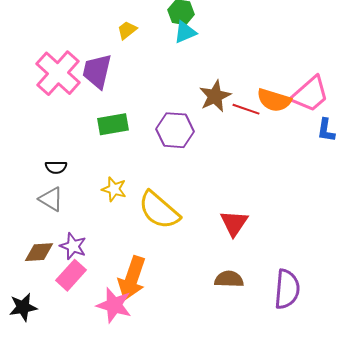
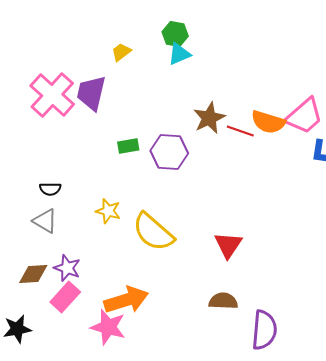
green rectangle: (113, 124) -> (128, 146), moved, size x0.7
orange arrow: (132, 278) -> (126, 300), turned -126
purple semicircle: (287, 289) -> (264, 330), moved

